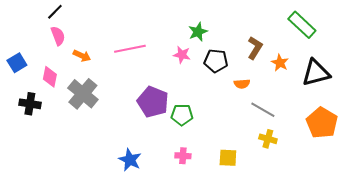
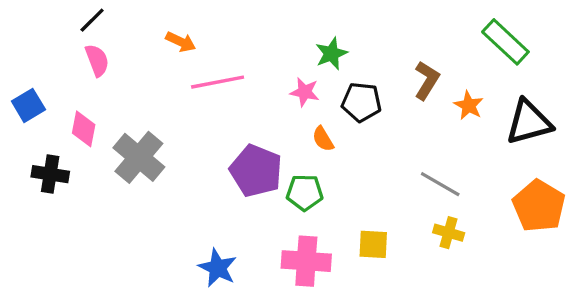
orange arrow: (82, 56) -> (181, 42), moved
orange semicircle: (242, 84) -> (323, 139), moved, turned 63
pink cross: (183, 156) -> (306, 261), size x1.8
yellow square: (228, 158) -> (373, 244), moved

